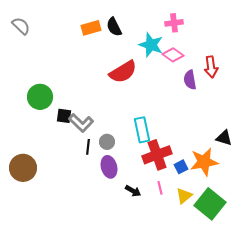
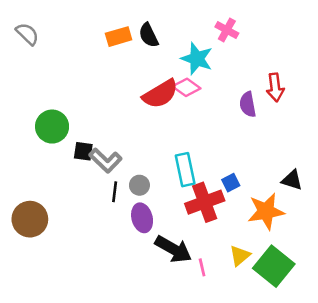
pink cross: (174, 23) -> (227, 30), turned 36
pink diamond: (173, 55) -> (186, 87), moved
blue square: (181, 167) -> (231, 183), moved
pink line: (160, 188) -> (202, 267), moved
black arrow: (133, 191) -> (173, 249), size x1.8

